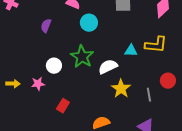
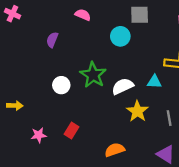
cyan circle: (89, 23) -> (120, 36), moved
cyan triangle: (131, 51) -> (154, 82), moved
pink star: (38, 84) -> (39, 135), moved

